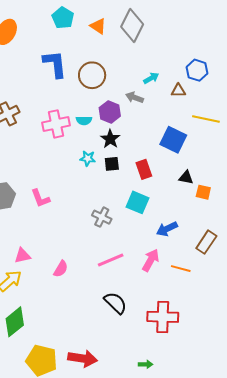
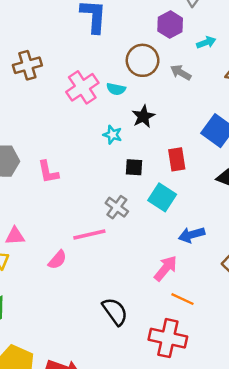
brown circle: (92, 75) -> (143, 60), moved
cyan arrow: (151, 78) -> (206, 42), moved
purple hexagon: (110, 112) -> (170, 25), moved
pink cross: (56, 124) -> (82, 87), turned -32
black square: (112, 164) -> (134, 167), moved
pink line: (111, 260) -> (89, 234), moved
orange line: (181, 269) -> (183, 299), moved

